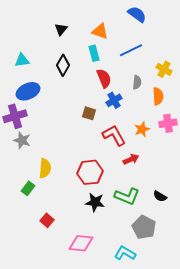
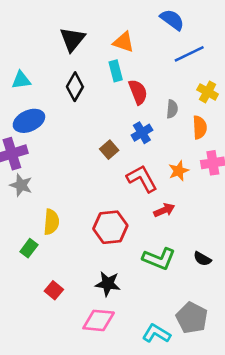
black triangle: (61, 29) -> (72, 39), size x1.5
blue line: (131, 50) -> (189, 54), moved
red semicircle: (104, 78) -> (138, 92), moved
brown square: (89, 113) -> (109, 150), turned 32
black star: (95, 202) -> (108, 284), moved
gray pentagon: (144, 227) -> (192, 318), moved

